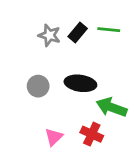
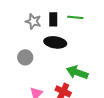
black rectangle: (78, 32) -> (53, 19), turned -40
black ellipse: (80, 83) -> (55, 42), moved

